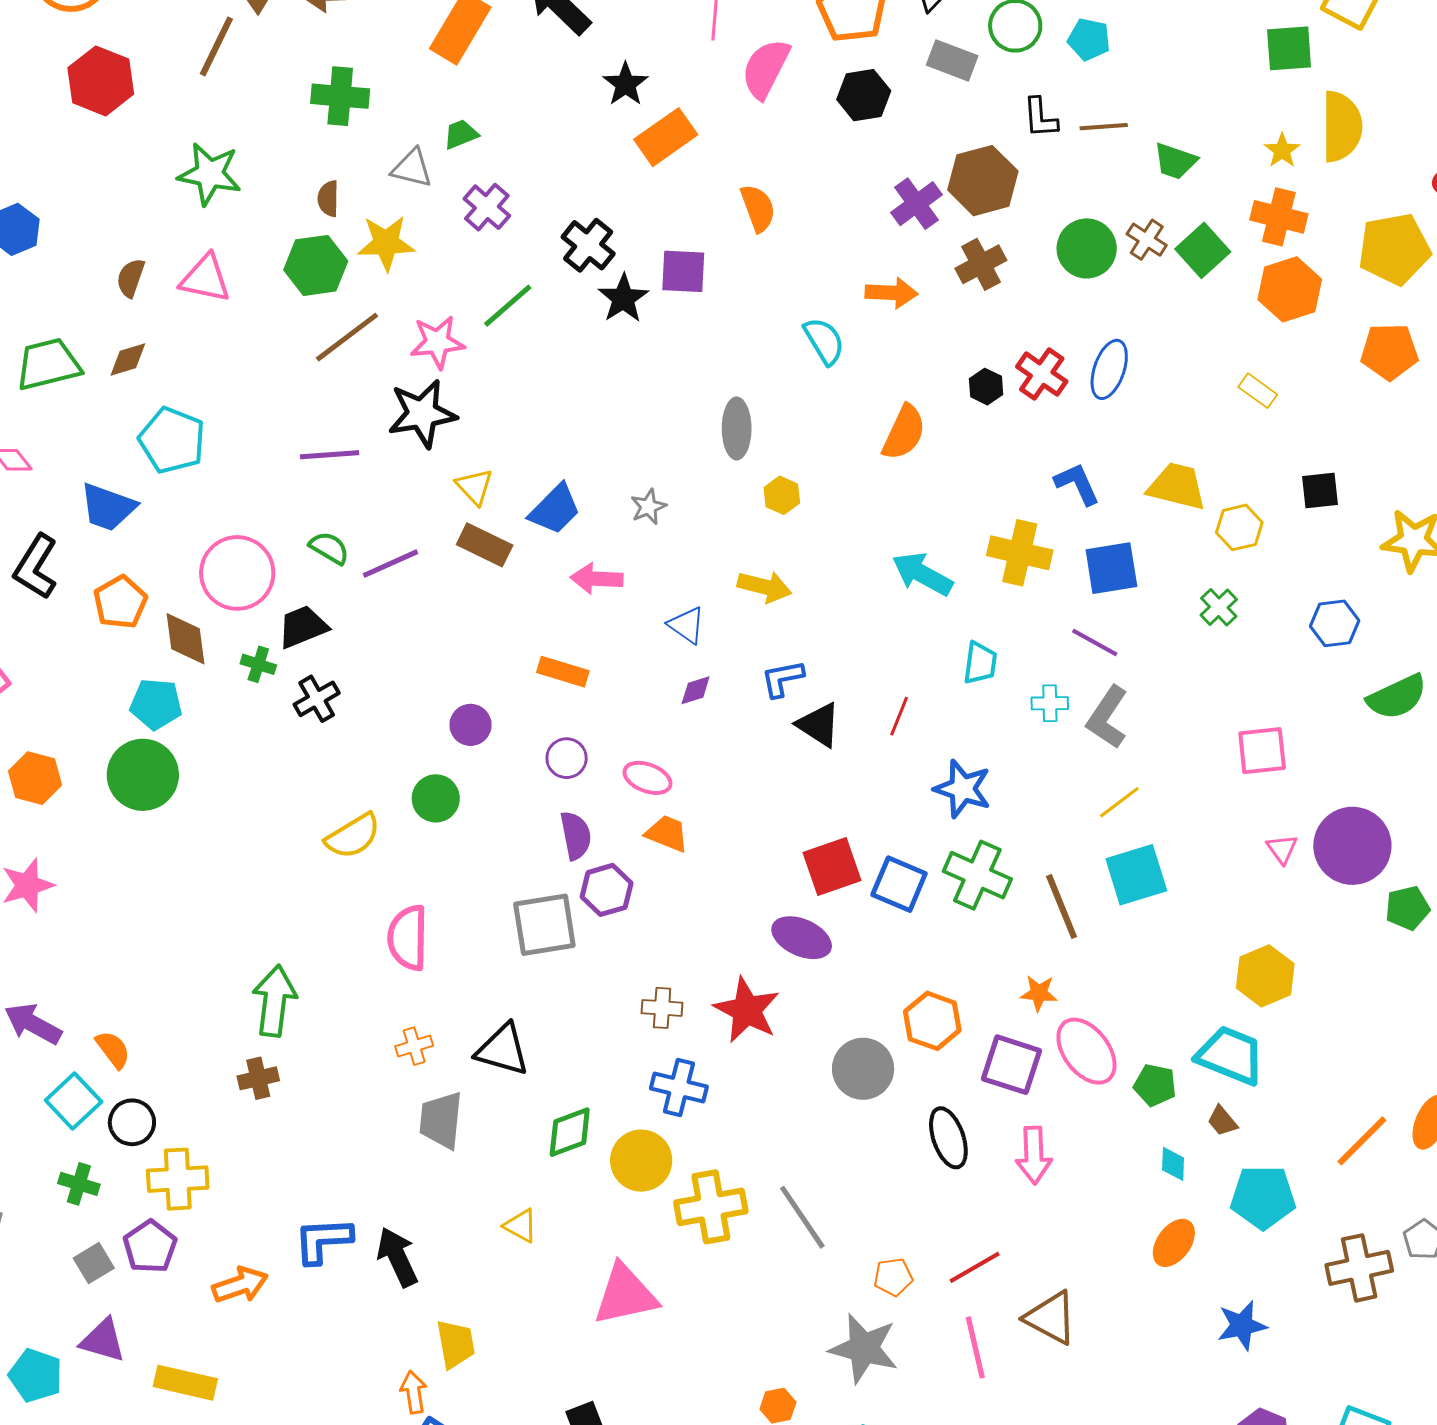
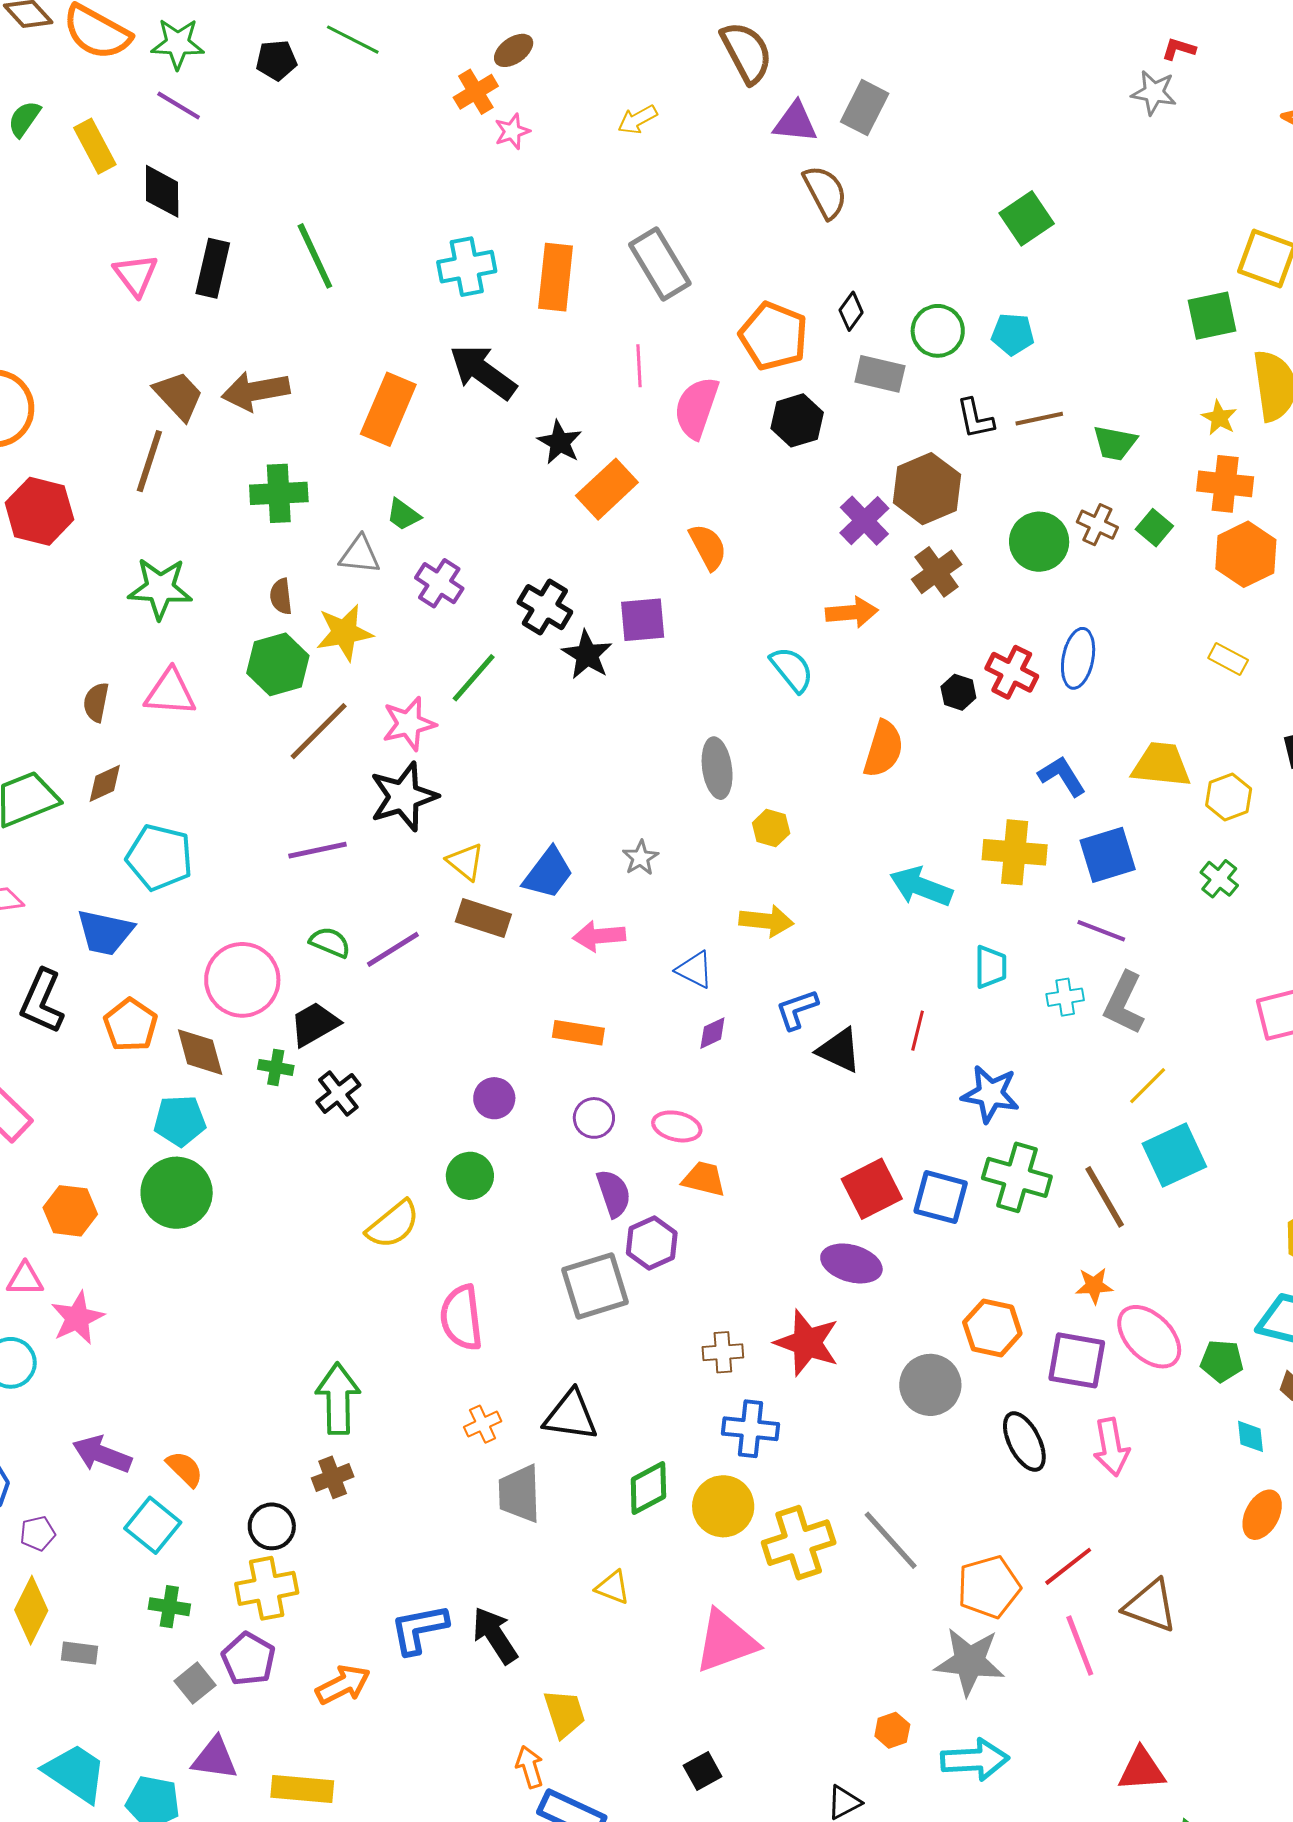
green trapezoid: (461, 134) -> (403, 515), turned -114
green square: (1203, 250) -> (1154, 528), size x0.7
black circle: (132, 1122) -> (272, 1526), moved
orange pentagon: (893, 1277) -> (989, 1587), size x1.6

